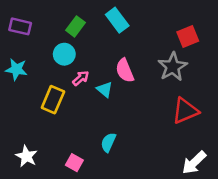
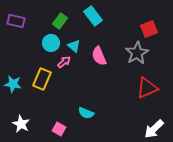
cyan star: (16, 69) -> (13, 84), moved
cyan triangle: (105, 89) -> (74, 46), moved
cyan semicircle: (108, 142) -> (86, 113), turned -91

